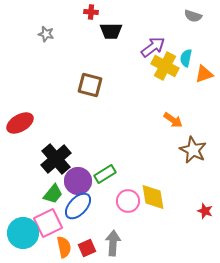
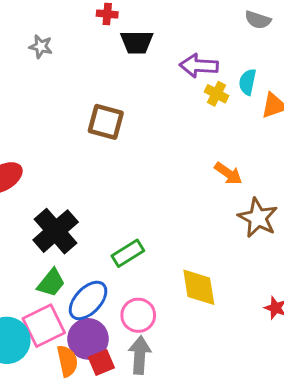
purple arrow: (153, 47) -> (199, 66), turned -140
yellow cross: (165, 66) -> (216, 94), size x0.6
purple circle: (78, 181) -> (88, 339), moved
pink circle: (128, 201) -> (138, 315), moved

